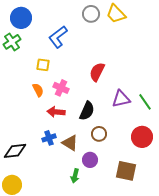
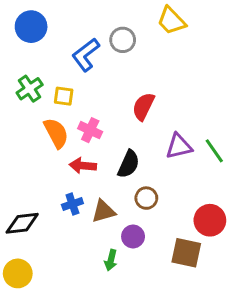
gray circle: (91, 14) -> (123, 40), moved
green cross: (12, 42) -> (30, 89), moved
orange semicircle: (38, 90) -> (56, 133), size x1.5
red circle: (142, 137) -> (210, 220), moved
brown triangle: (70, 143) -> (103, 211), turned -48

